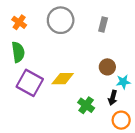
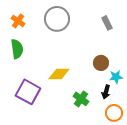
gray rectangle: (103, 24) -> (107, 23), moved, turned -40
purple square: (30, 83) -> (28, 92), moved

